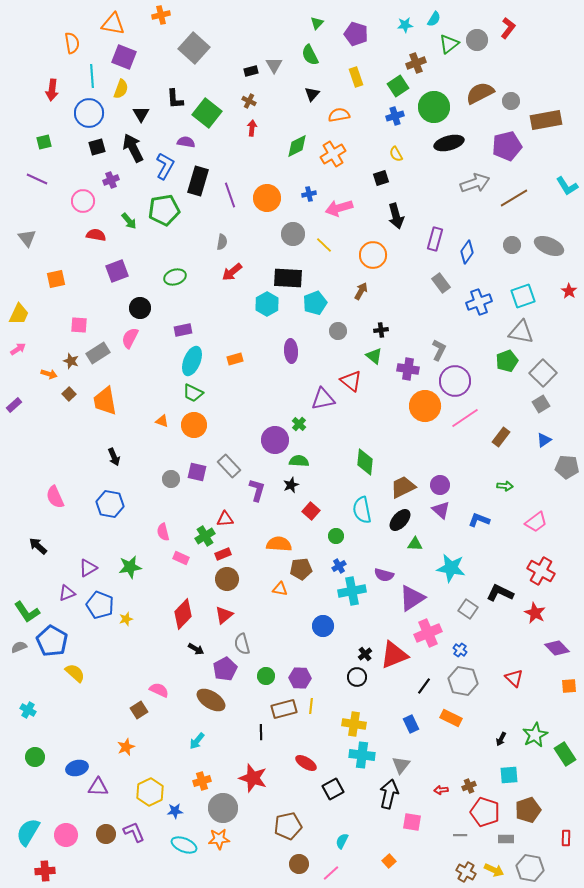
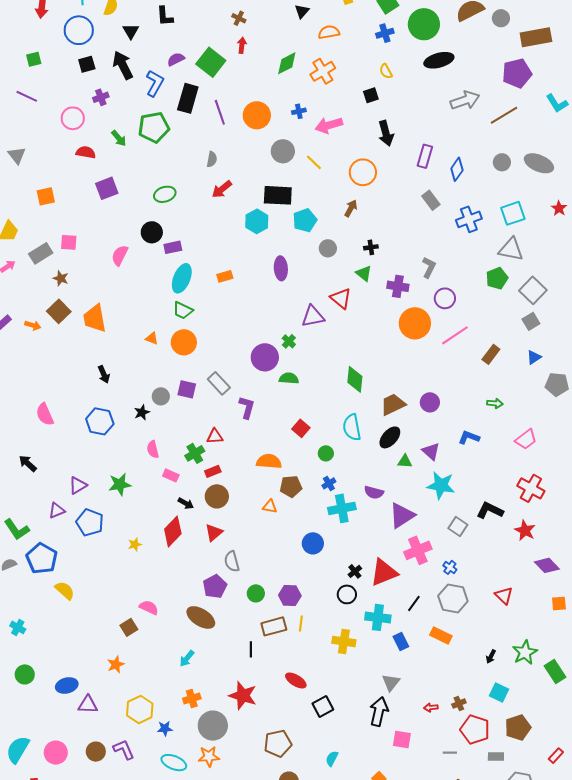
green square: (207, 113) -> (211, 62), moved
purple semicircle: (186, 142) -> (176, 59), turned -36
purple pentagon: (507, 146) -> (517, 73), moved
black circle: (140, 308) -> (152, 232), moved
gray rectangle: (98, 353) -> (41, 253), moved
orange arrow: (49, 374) -> (33, 325), moved
purple circle: (455, 381) -> (445, 298), size x0.7
brown square: (69, 394) -> (59, 311), size x1.6
black star: (291, 485) -> (142, 412), moved
purple triangle: (441, 510) -> (431, 451), moved
yellow star: (126, 619) -> (135, 544), moved
black arrow: (196, 649) -> (186, 503), moved
cyan cross: (362, 755) -> (378, 617), moved
cyan square: (509, 775) -> (499, 693), turned 30
red rectangle: (566, 838) -> (556, 756), turned 42

